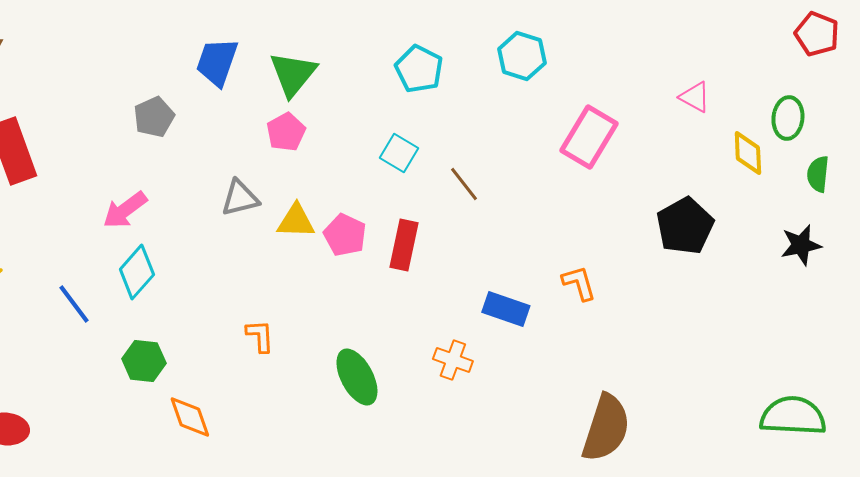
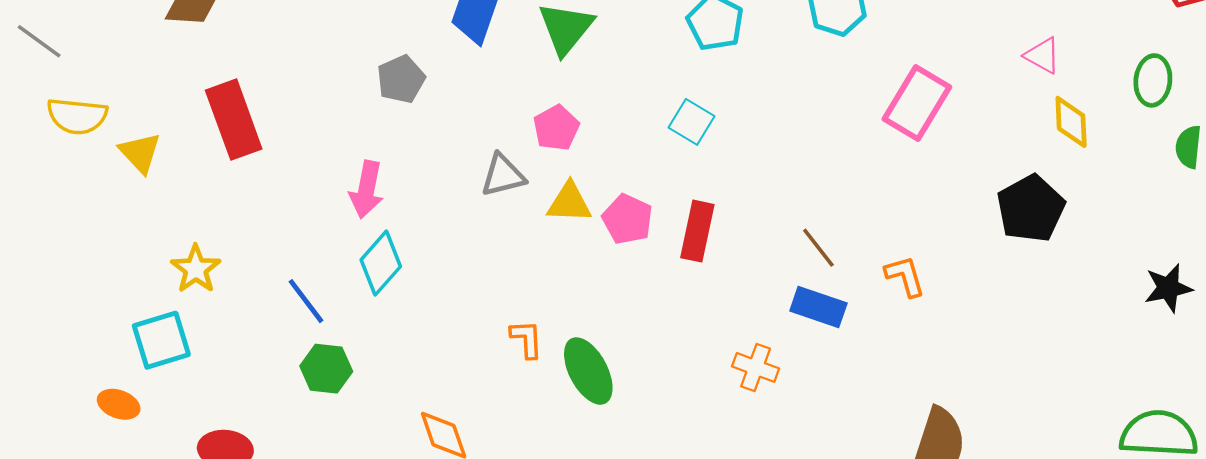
pink pentagon: (286, 132) -> (556, 128), moved
yellow diamond: (748, 153) -> (1071, 122), moved
brown line: (464, 184) -> (818, 248), moved
pink arrow: (125, 210) -> (367, 190), turned -42
black star: (801, 245) -> (1168, 288), moved
green hexagon: (144, 361) -> (326, 369), moved
green ellipse: (357, 377) -> (588, 371), moved

